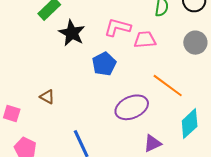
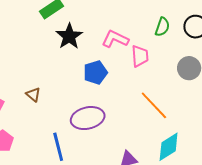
pink trapezoid: (145, 40) -> (140, 56), turned 80
purple ellipse: (132, 107) -> (88, 118), moved

